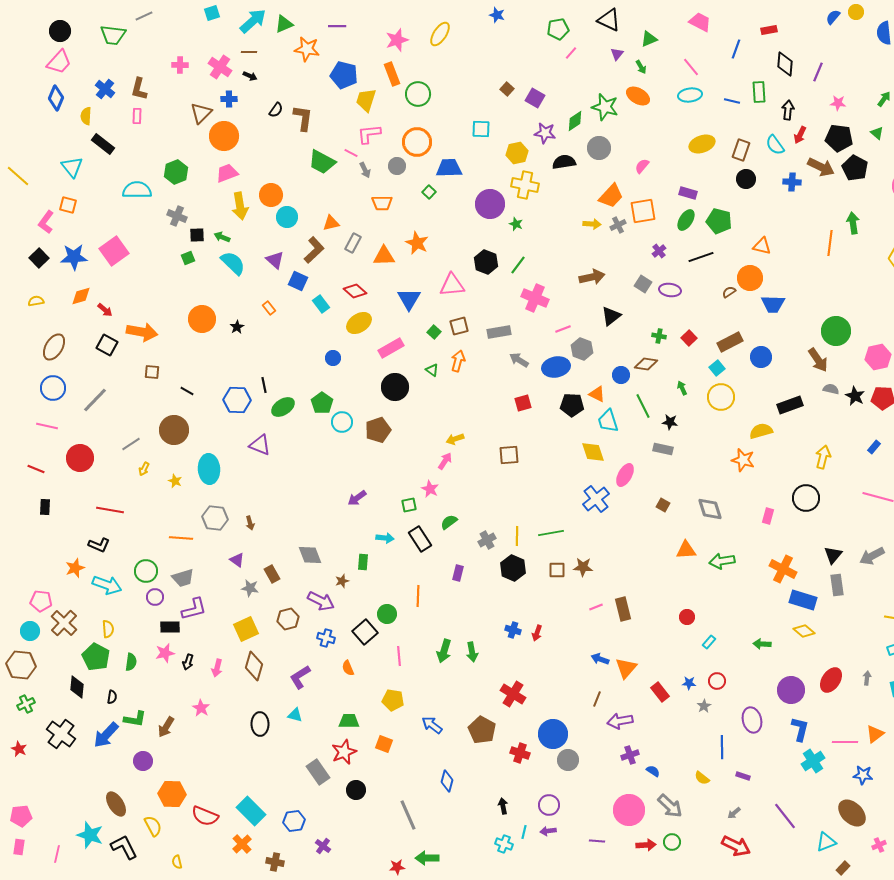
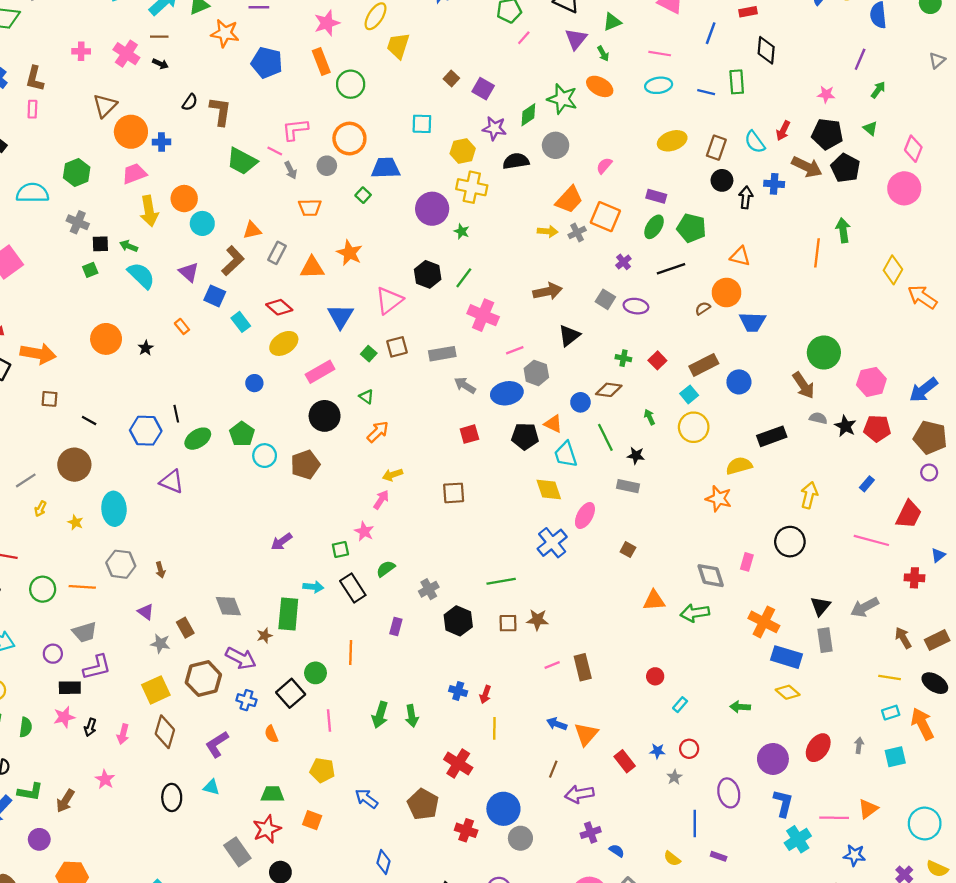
purple triangle: (617, 54) -> (576, 39), size x1.5
pink line: (691, 67) -> (660, 54), turned -42
purple line: (818, 72) -> (860, 59), moved
blue cross: (229, 99) -> (162, 142), moved
yellow trapezoid: (366, 100) -> (398, 46), moved
black arrow: (788, 110) -> (746, 197), moved
orange square: (643, 211) -> (605, 217), turned 32
pink triangle: (452, 285) -> (389, 300), turned -32
orange arrow: (458, 361) -> (378, 432), moved, turned 30
gray diamond: (710, 509) -> (711, 576), moved
yellow line: (517, 536) -> (494, 728), moved
green rectangle: (363, 562) -> (288, 614), size x1.8
green circle: (146, 571) -> (43, 589), moved
brown hexagon: (288, 619) -> (203, 679), size x1.4

